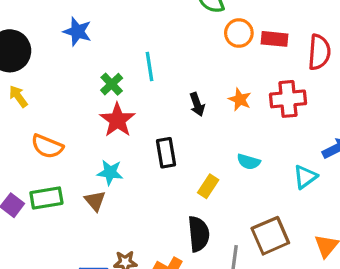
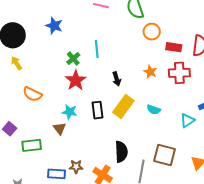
red rectangle: (274, 39) -> (174, 47), moved
black arrow: (197, 104) -> (117, 79), moved
black rectangle: (166, 153) -> (98, 110), moved
yellow rectangle: (208, 186) -> (123, 106), moved, size x1.6
green rectangle: (46, 198) -> (32, 145), moved
brown square: (270, 236) -> (164, 155), turned 35

